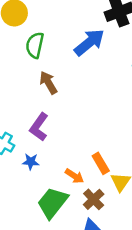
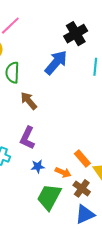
blue star: (31, 162) -> (38, 166), moved

